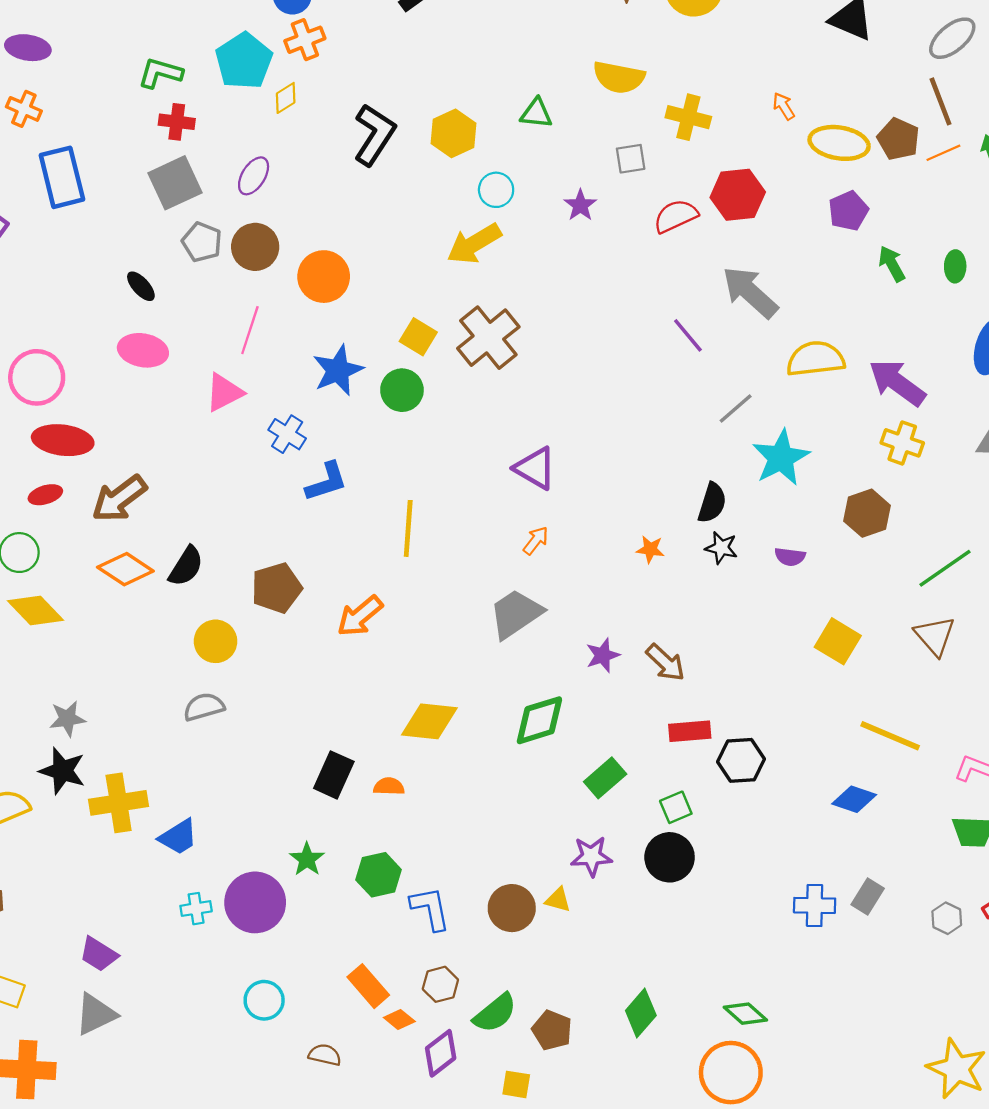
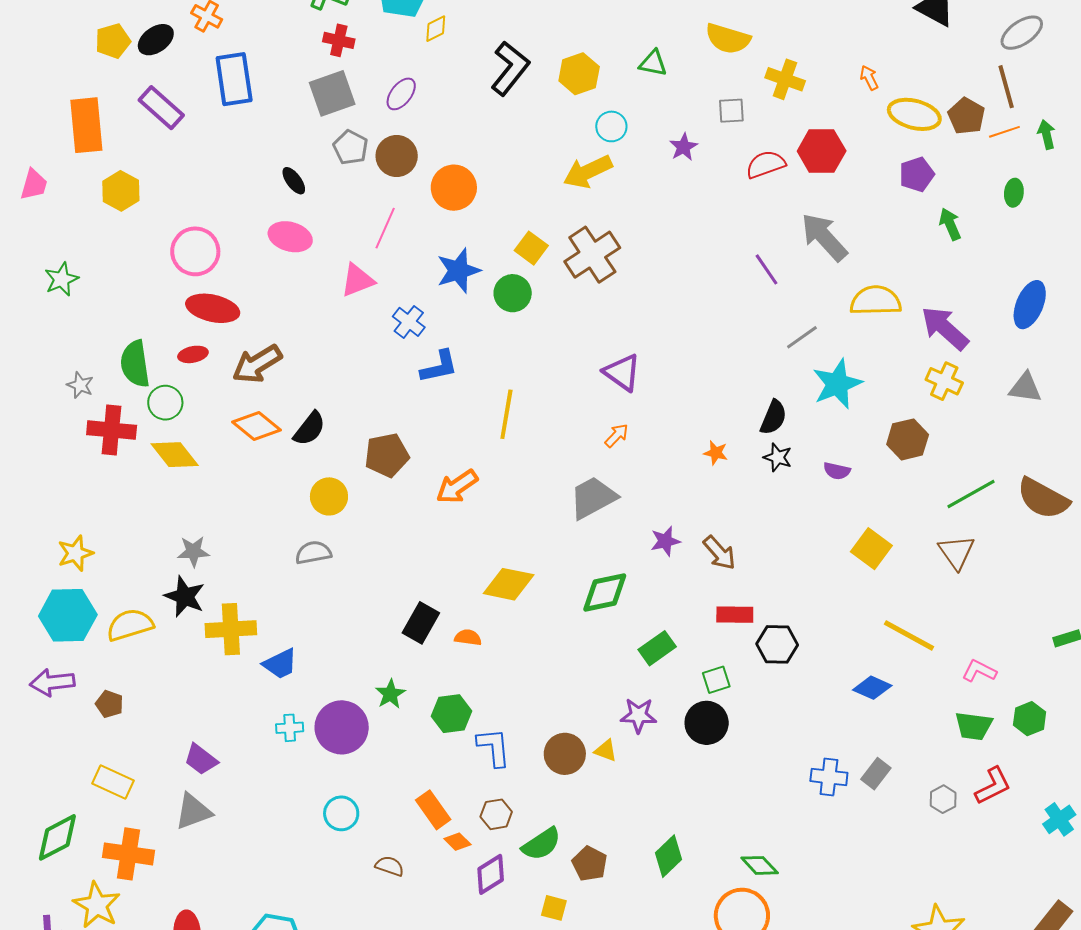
green ellipse: (955, 266) -> (1014, 193), moved

